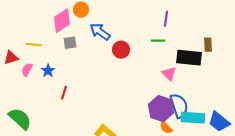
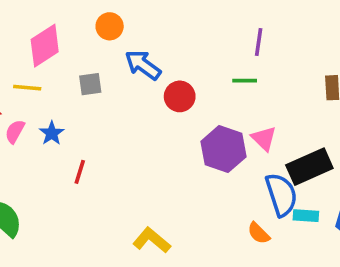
pink diamond: (62, 21) -> (45, 46), moved
black rectangle: (189, 58) -> (309, 167), moved, turned -30
purple hexagon: (161, 109) -> (224, 149), moved
cyan rectangle: (193, 118) -> (306, 216), size x0.6

